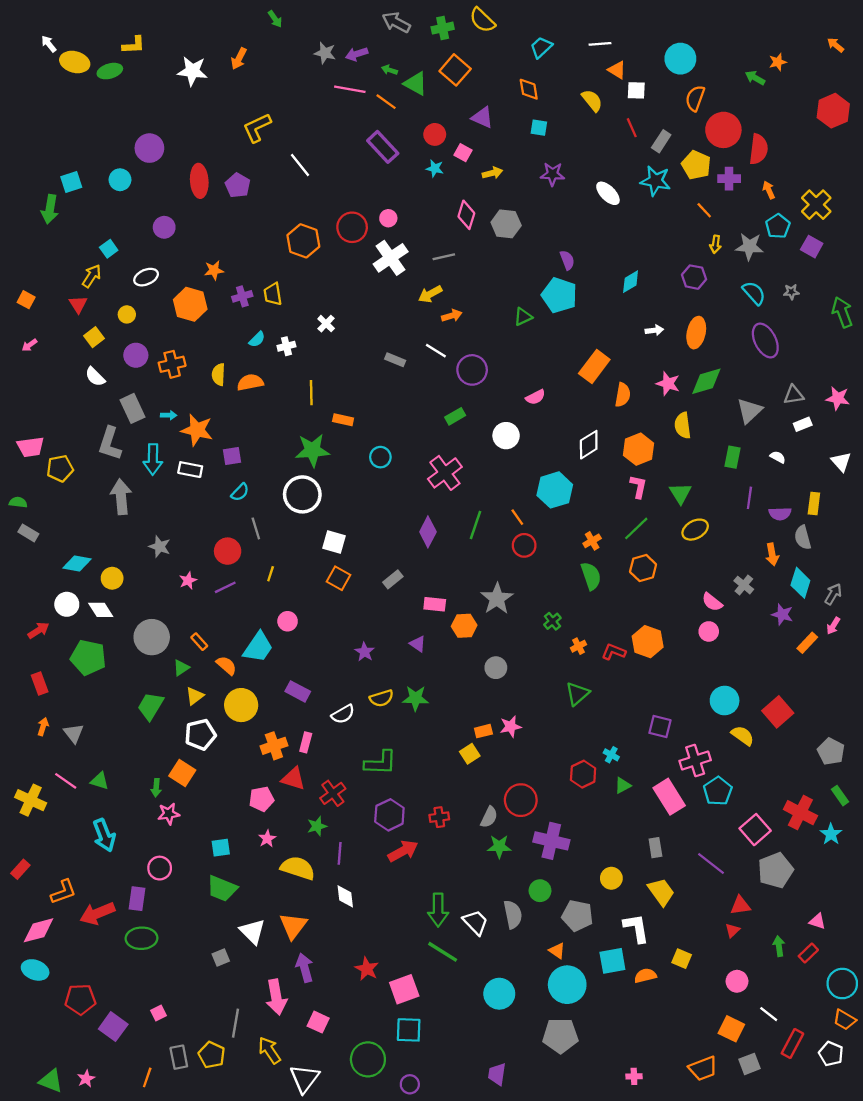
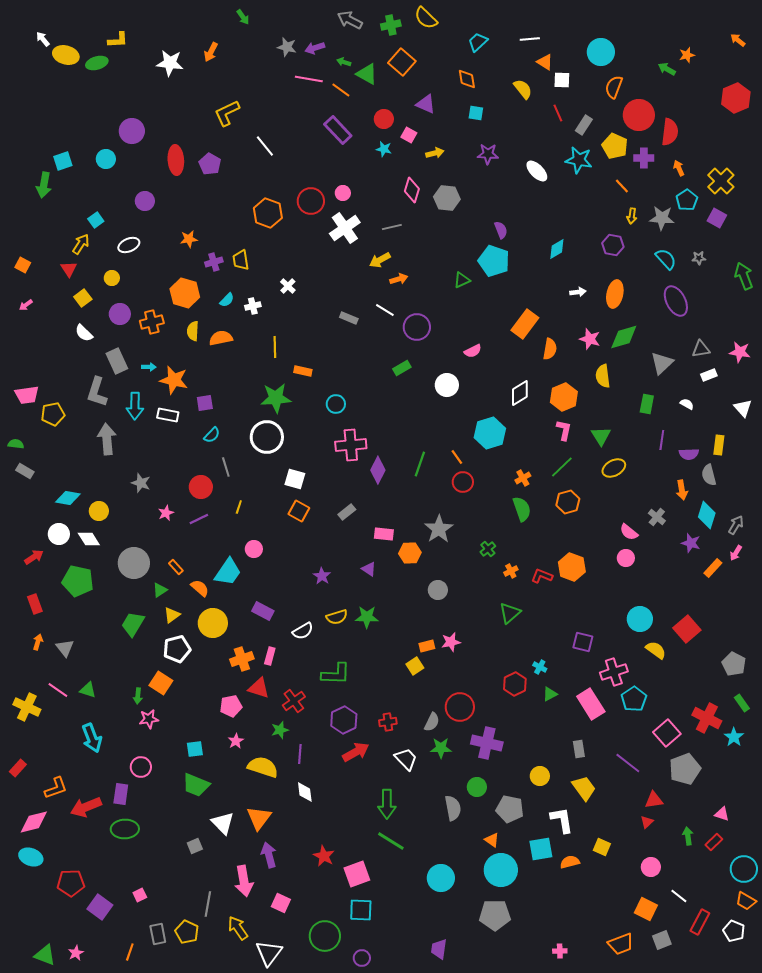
orange hexagon: (190, 304) -> (185, 293), moved
pink cross: (445, 473) -> (351, 445), moved, turned 32
white trapezoid: (475, 922) -> (406, 759), moved

